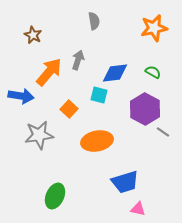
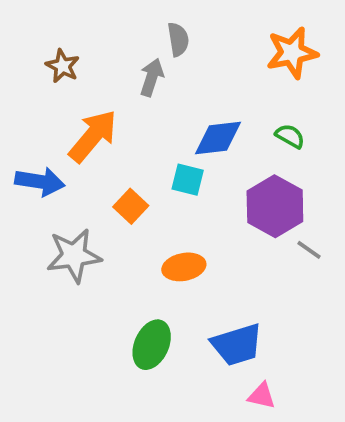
gray arrow: (78, 60) -> (152, 77), moved
orange ellipse: (97, 141) -> (184, 267), size x0.7
green ellipse: (55, 196) -> (152, 345), moved

